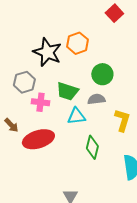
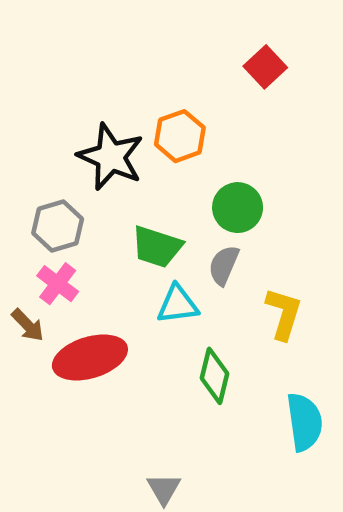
gray semicircle: (96, 99) -> (224, 265), turned -60
pink cross: (40, 102) -> (58, 284), moved, turned 30

